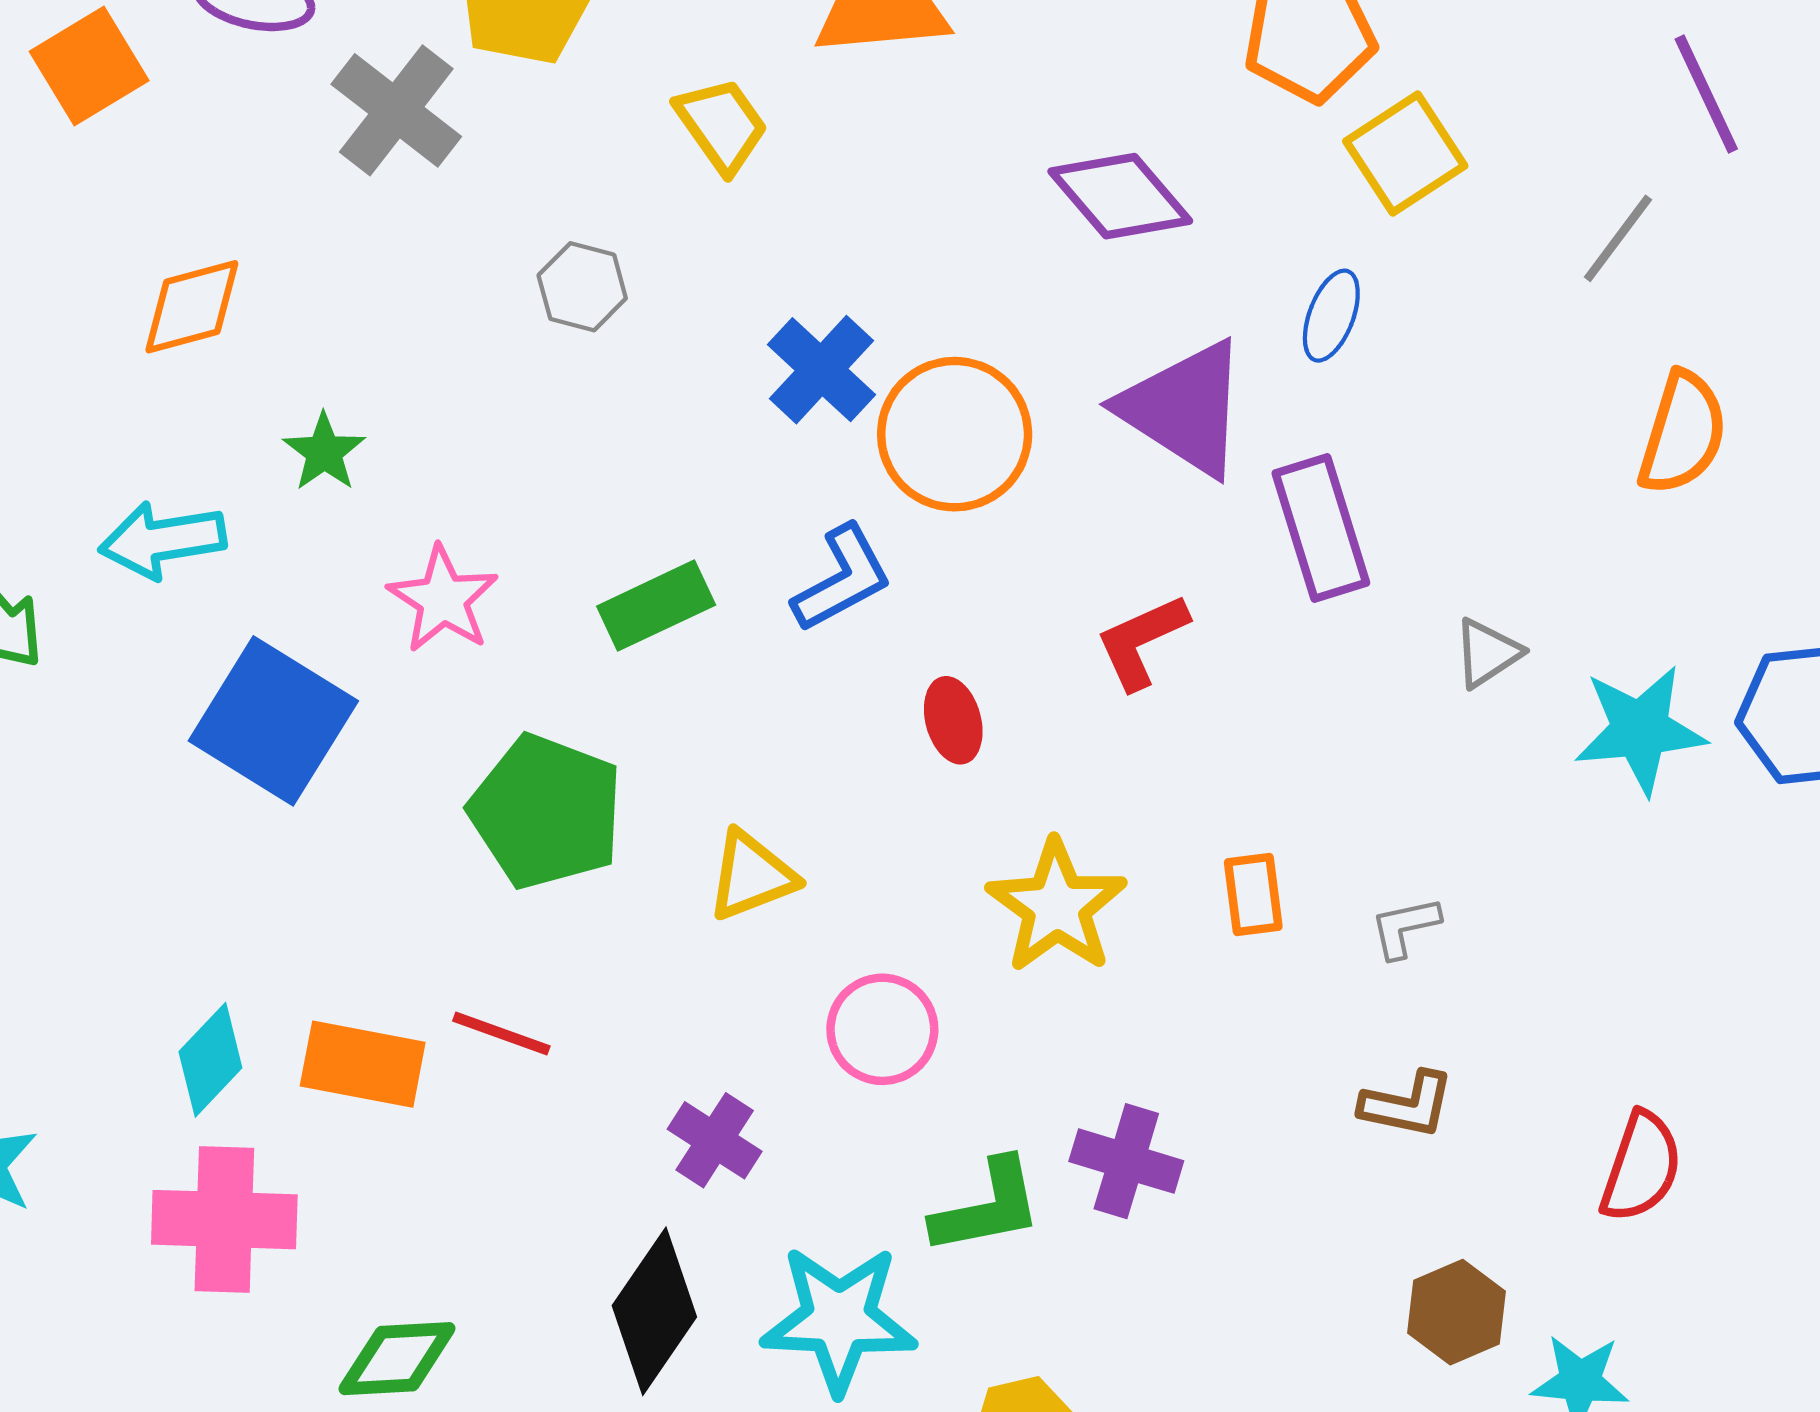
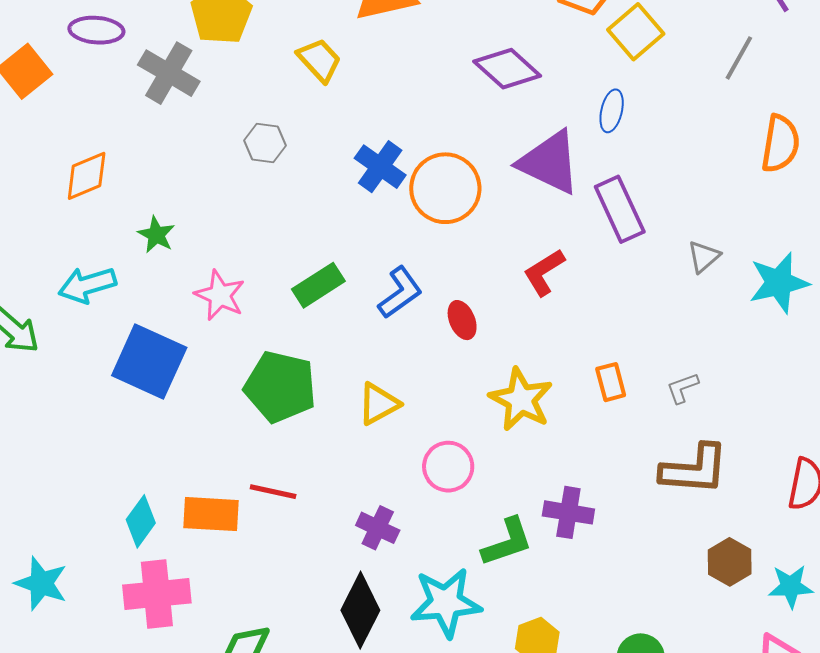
blue L-shape: (842, 579) -> (400, 293), moved
brown L-shape: (1407, 1105) -> (694, 469), size x1.6

